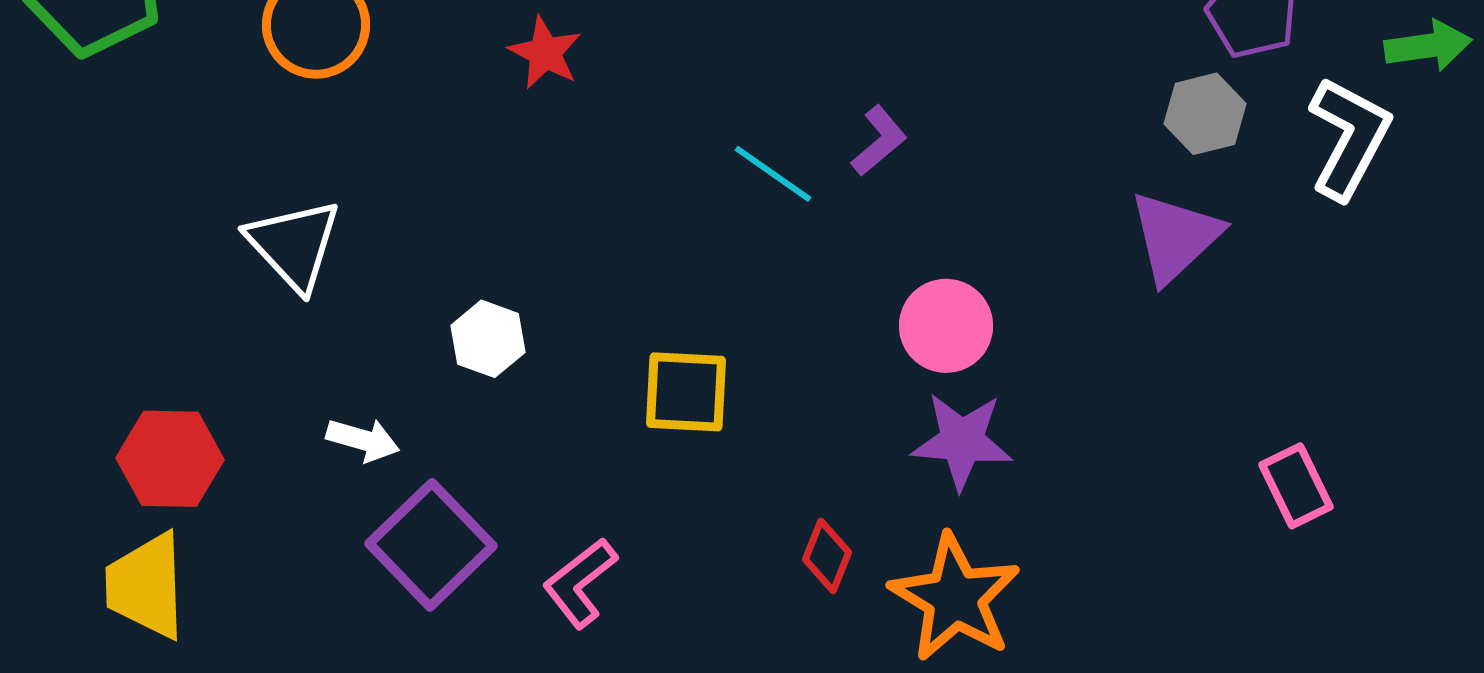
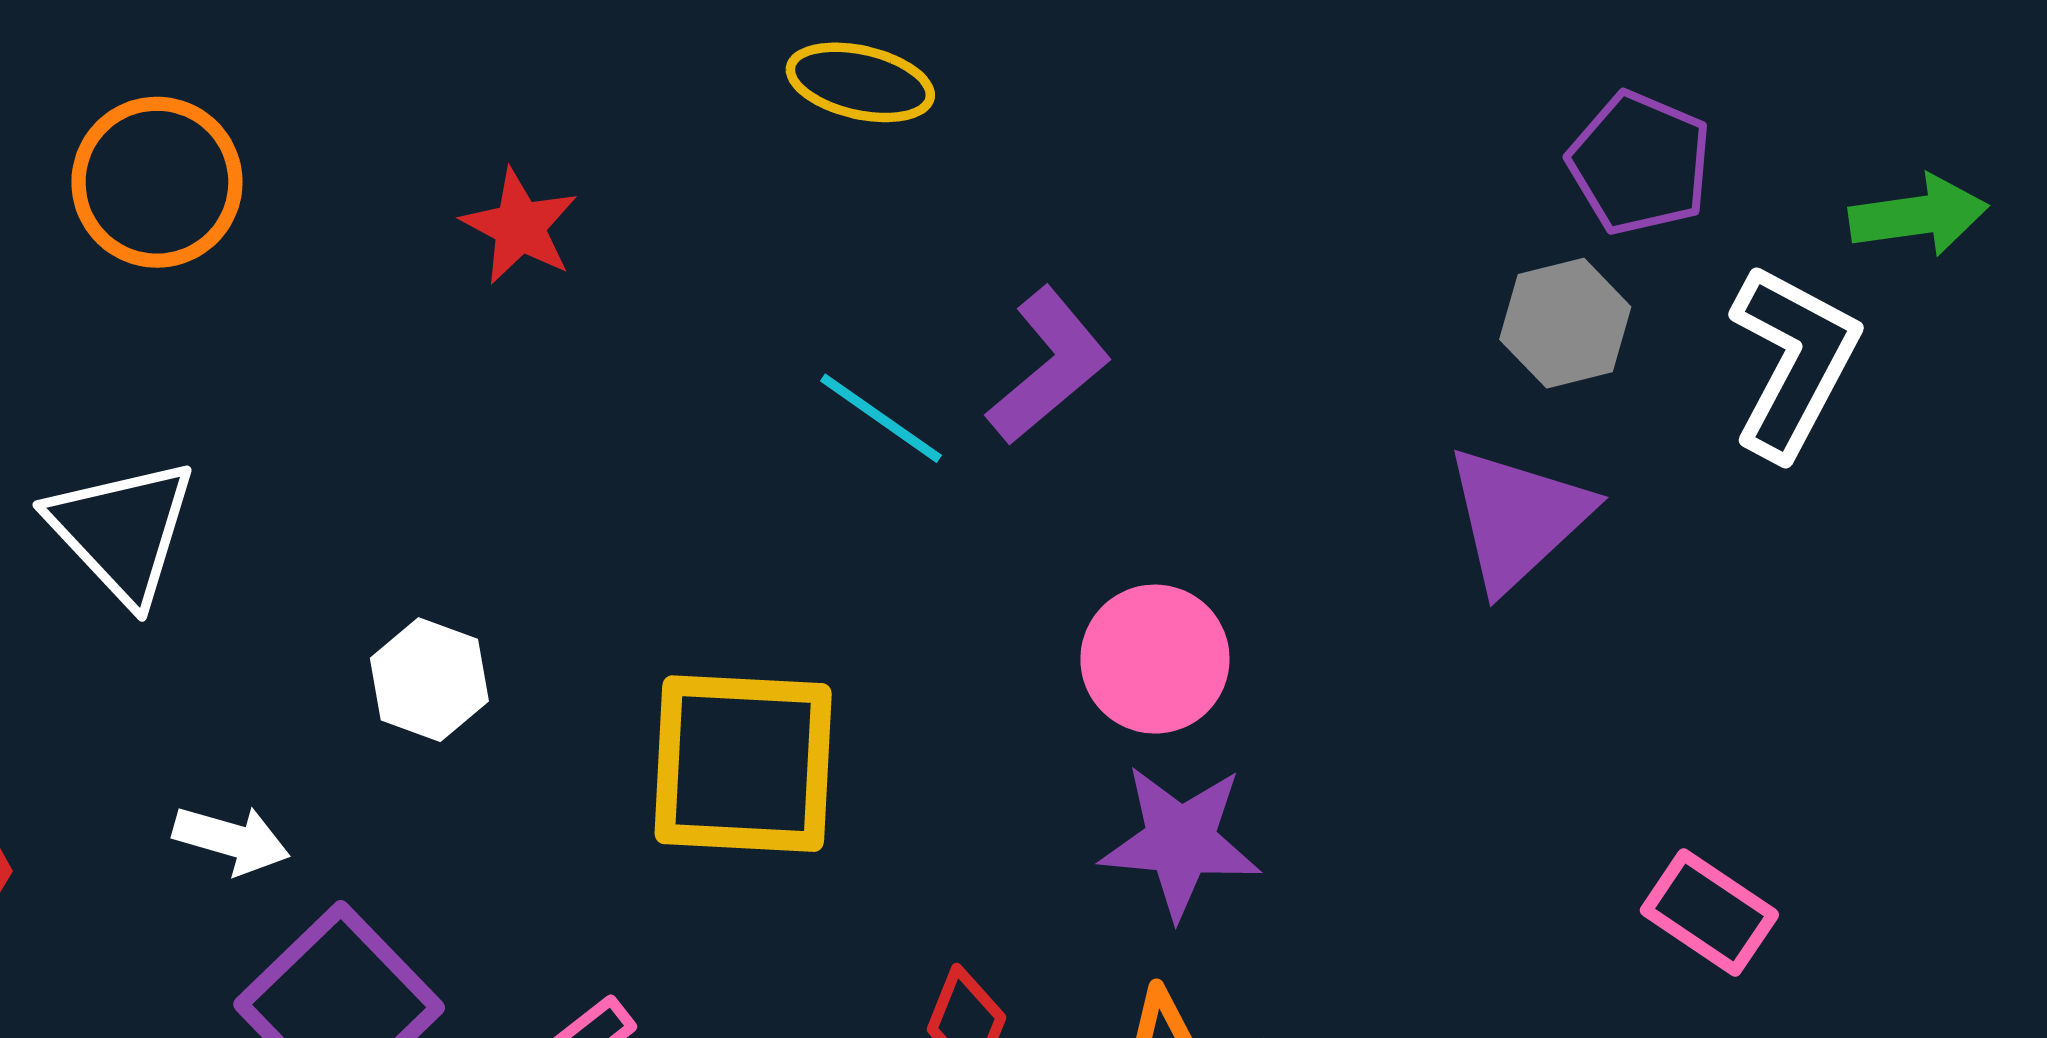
purple L-shape: (879, 141) -> (1049, 366), size x1.4
yellow square: (686, 392) -> (743, 764), size x1.4
pink rectangle: (1296, 486) -> (1709, 912), turned -30

